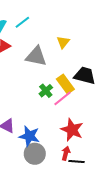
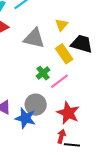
black trapezoid: (85, 76) -> (82, 44), moved
yellow rectangle: (65, 84) -> (64, 54), moved
gray circle: (35, 154) -> (36, 105), moved

